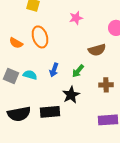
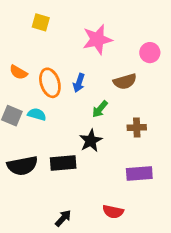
pink star: (76, 18) -> (97, 39), size x1.6
orange ellipse: (40, 37) -> (50, 83), moved
blue arrow: (54, 70) -> (79, 83), moved

